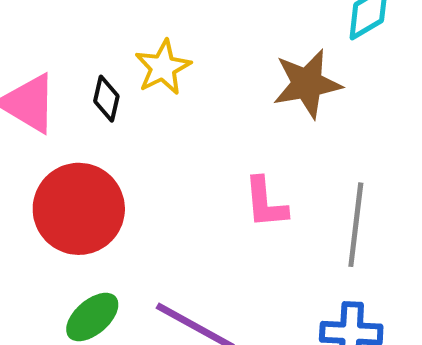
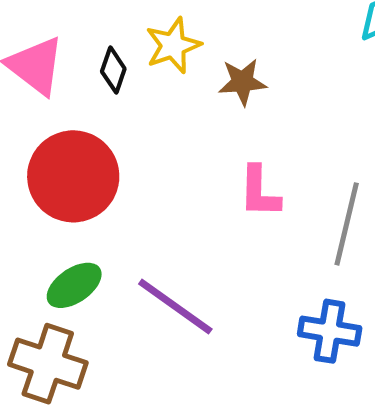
brown star: (307, 84) -> (242, 82), moved, size x0.7

